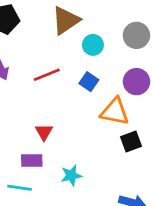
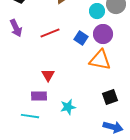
cyan circle: (93, 45) -> (97, 11), moved
purple circle: (136, 82) -> (103, 34), moved
black square: (131, 141) -> (110, 97), moved

